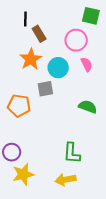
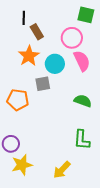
pink semicircle: (87, 64) -> (82, 61), size x1.5
green L-shape: (72, 153) -> (82, 140), moved
yellow arrow: (65, 180) -> (62, 170), turned -36

